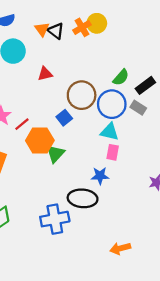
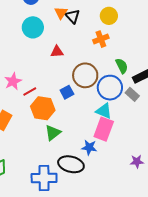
orange cross: (82, 27) -> (101, 39), moved
green semicircle: (121, 77) -> (122, 66), turned -77
pink rectangle: (113, 152) -> (104, 129), size x1.6
green triangle: (55, 154) -> (53, 133), moved

